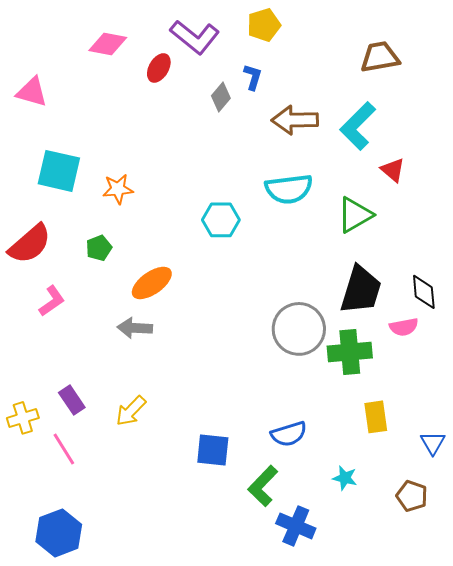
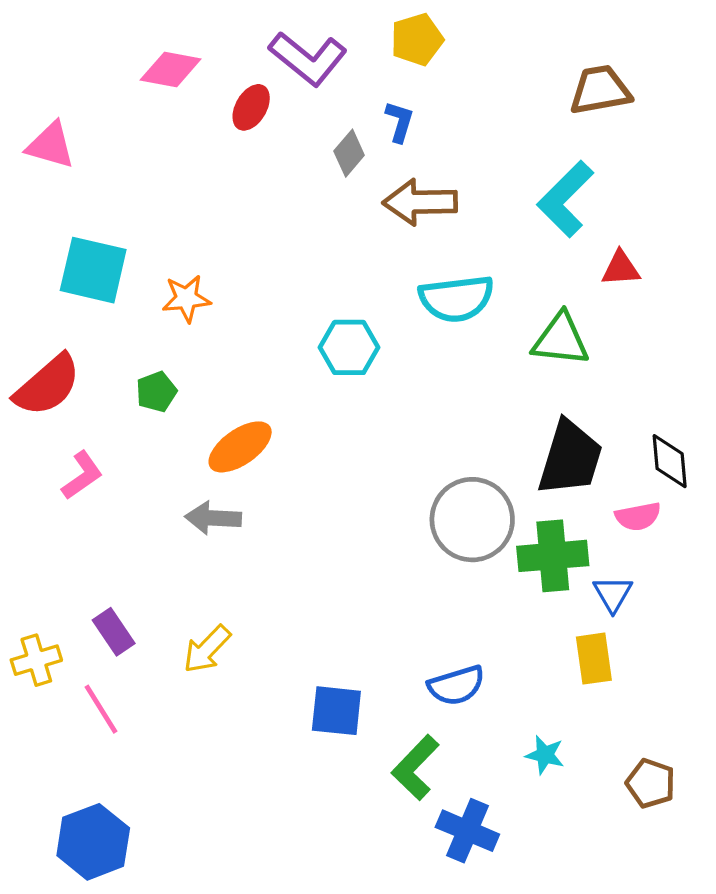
brown arrow: (295, 120) -> (420, 202), moved
red triangle: (393, 170) -> (621, 268), turned -44
green triangle: (355, 215) -> (561, 340), turned 36
blue triangle: (433, 443) -> (613, 594), moved

